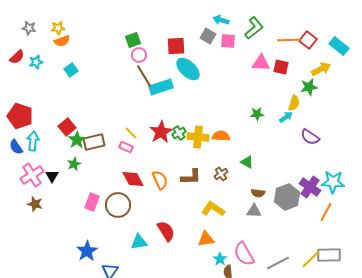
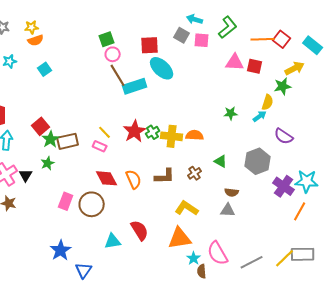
gray hexagon: (287, 197) -> (258, 161), moved
orange triangle: (206, 239) -> (180, 238), size x1.4

